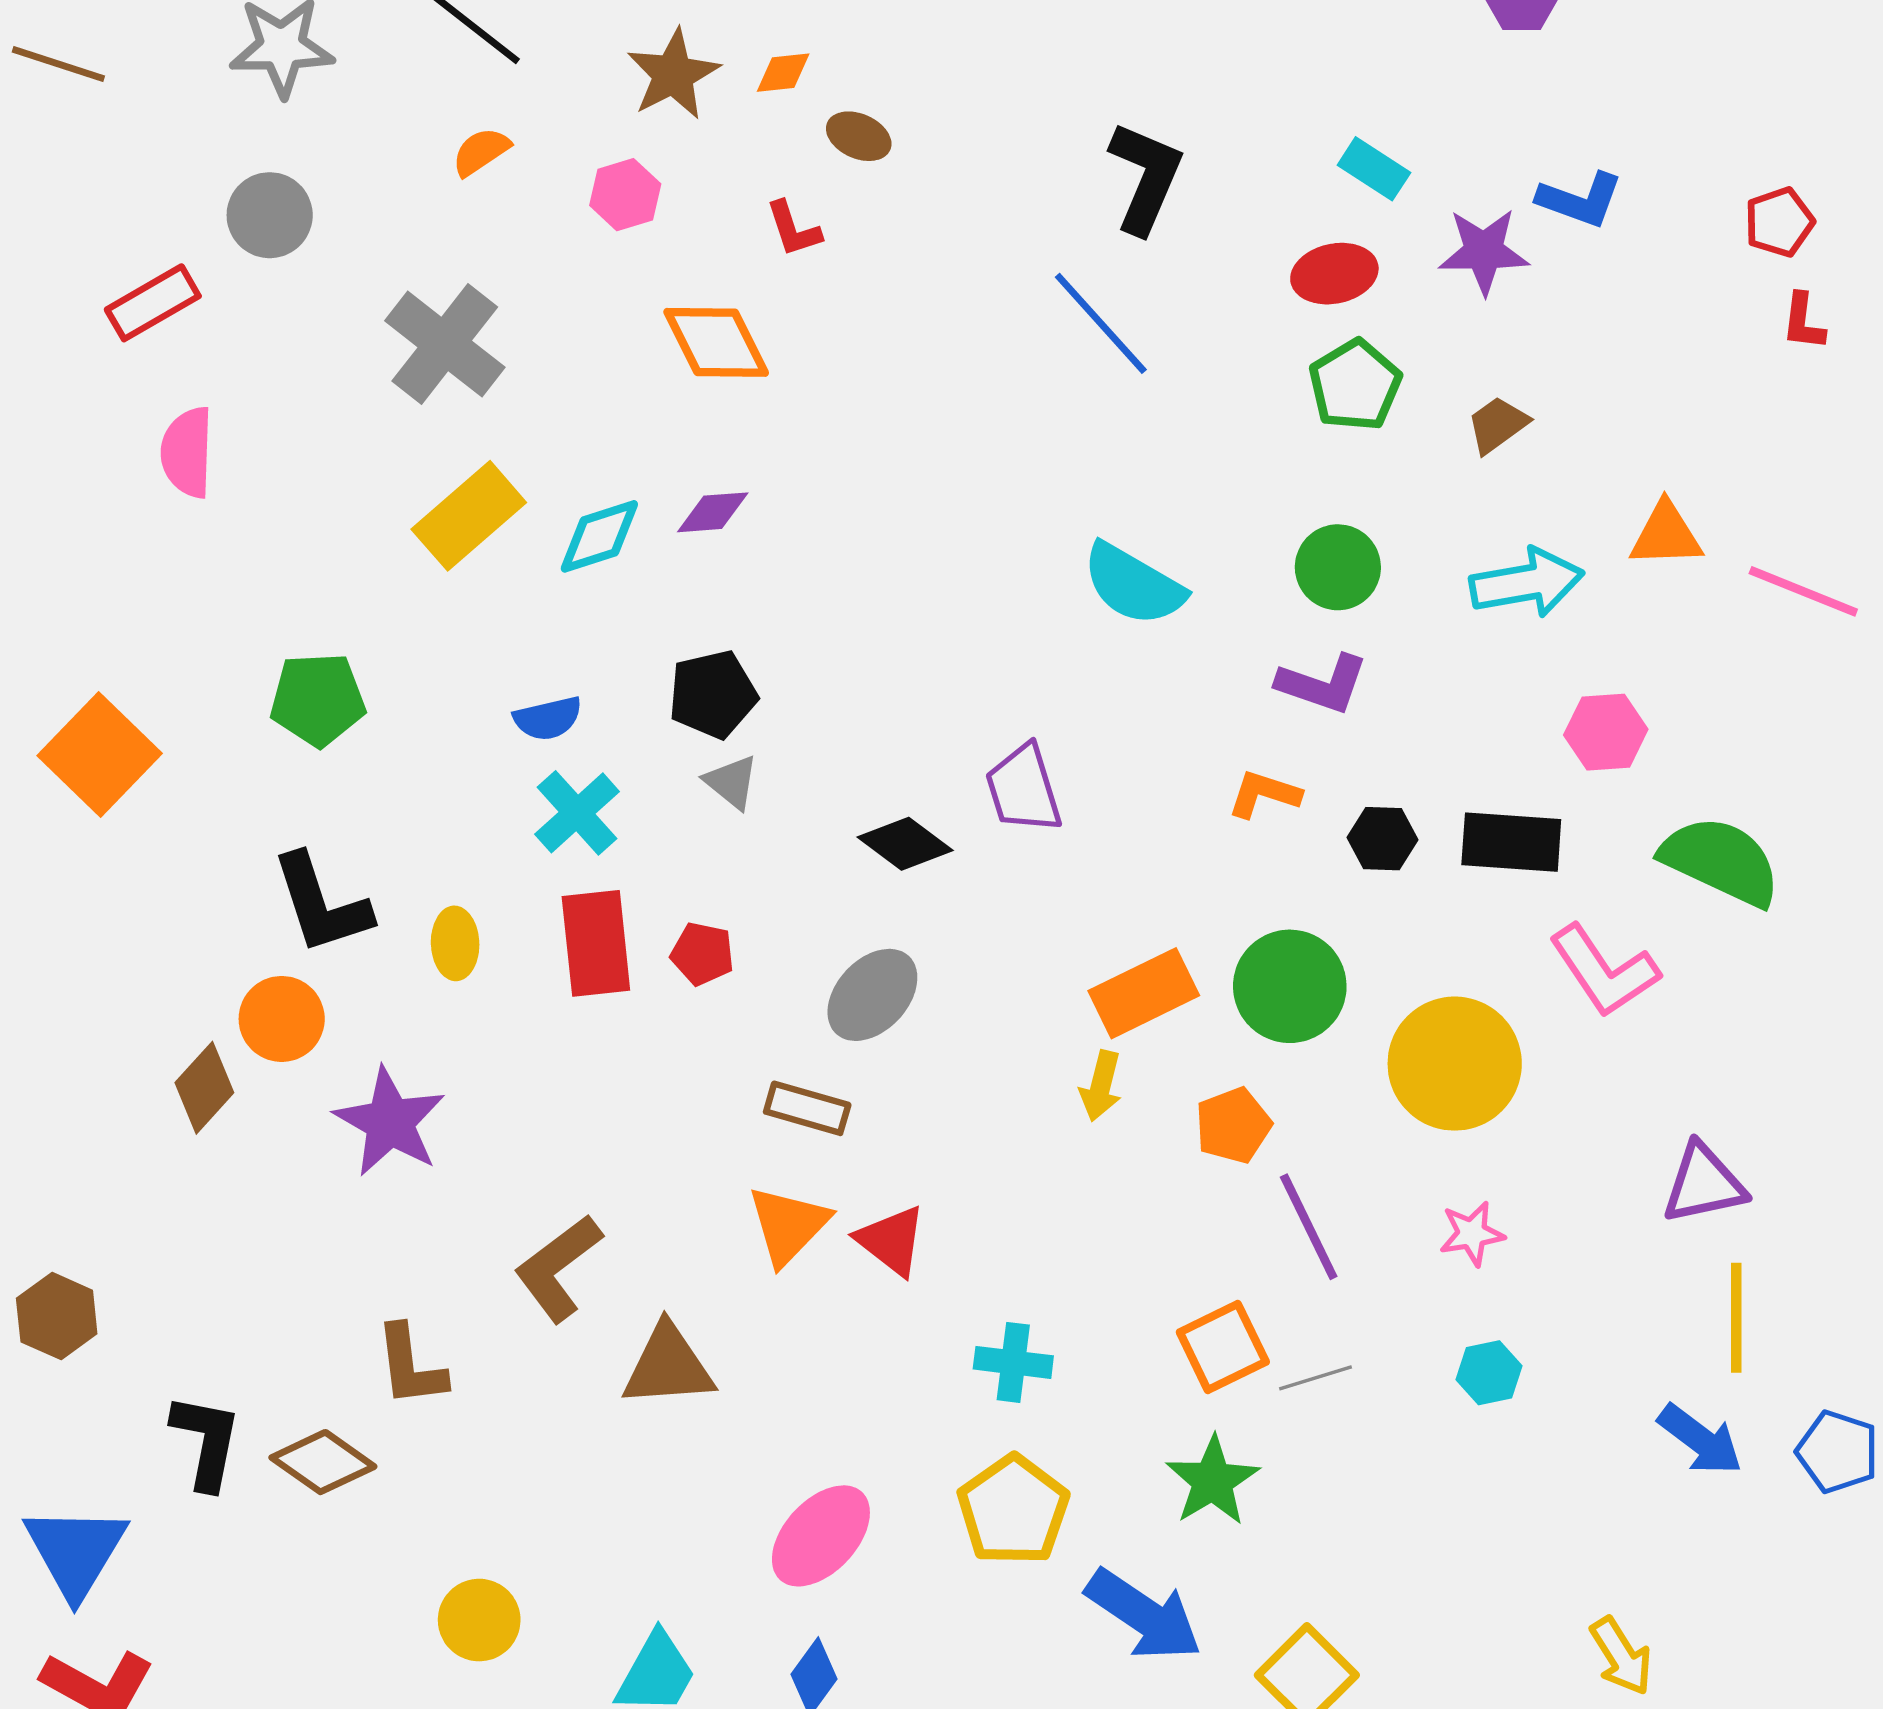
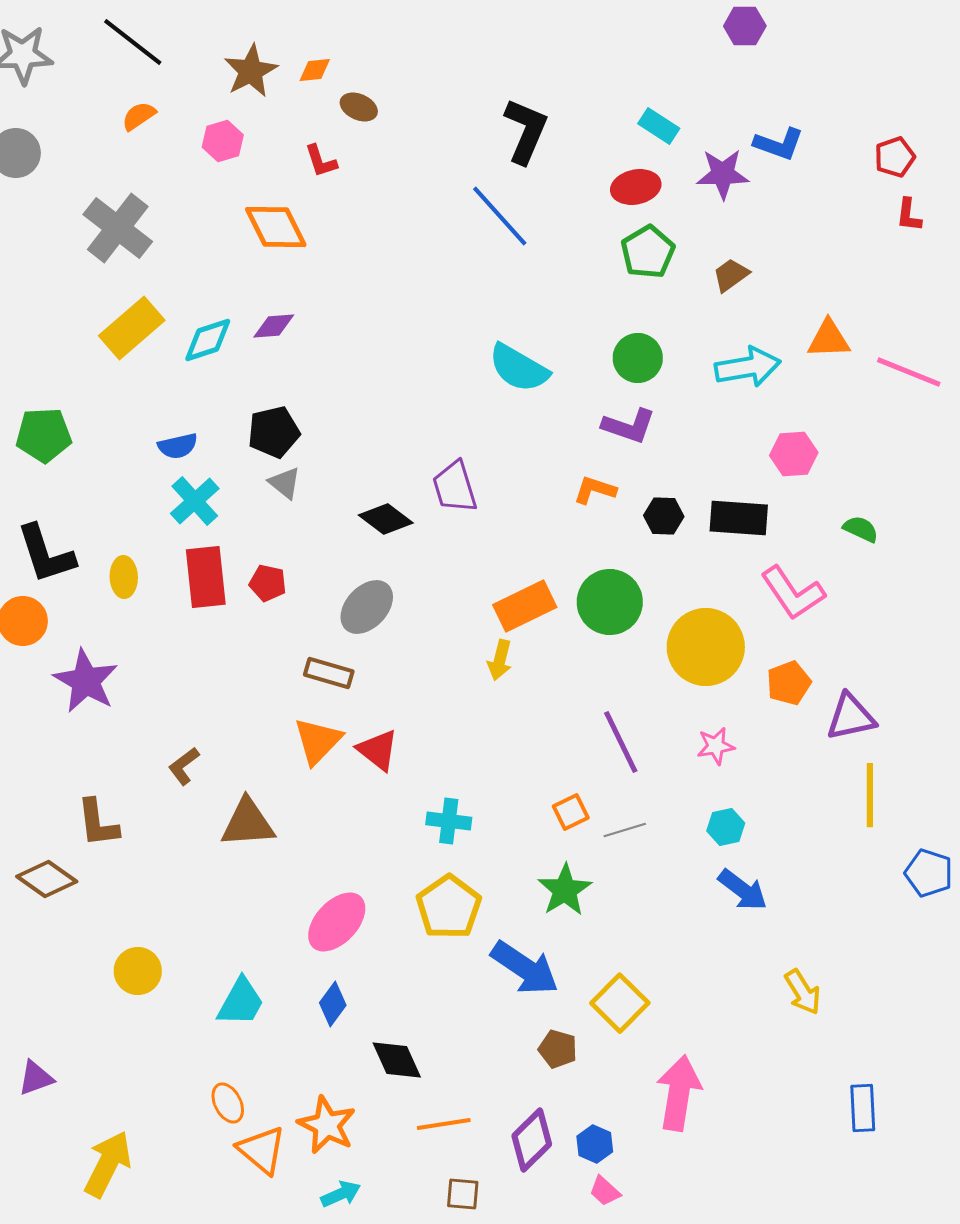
green semicircle: (1721, 861) -> (861, 529), size x0.5
orange pentagon: (1233, 1125) -> (789, 683), moved
brown L-shape: (558, 1268) -> (184, 766), size x0.6
orange square: (1223, 1347) -> (571, 812), size x0.7
blue arrow: (1700, 1440) -> (743, 890), moved

